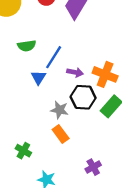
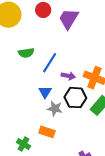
blue triangle: (38, 77) -> (45, 92), moved
orange rectangle: (61, 134) -> (47, 132), moved, turned -35

